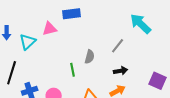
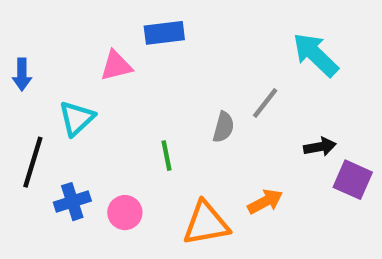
cyan triangle: (28, 42) -> (77, 118), moved
gray semicircle: (90, 57) -> (223, 127), moved
black arrow: (121, 71) -> (320, 147), moved

